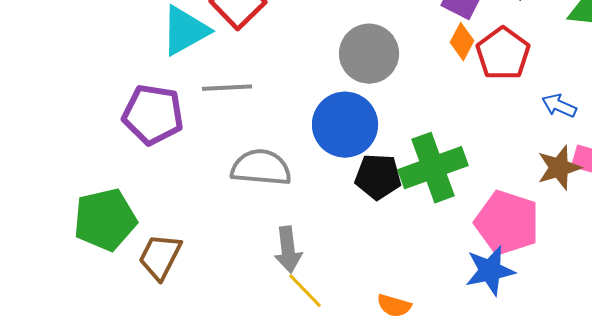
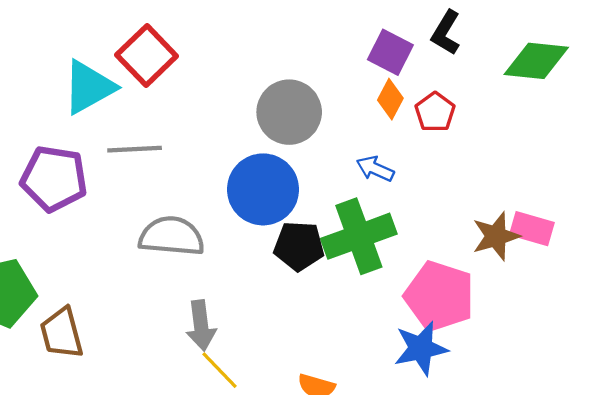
red pentagon: (503, 54) -> (435, 112), size x0.7
blue arrow: (559, 106) -> (375, 169), moved
brown trapezoid: (160, 257) -> (62, 333), turned -42

